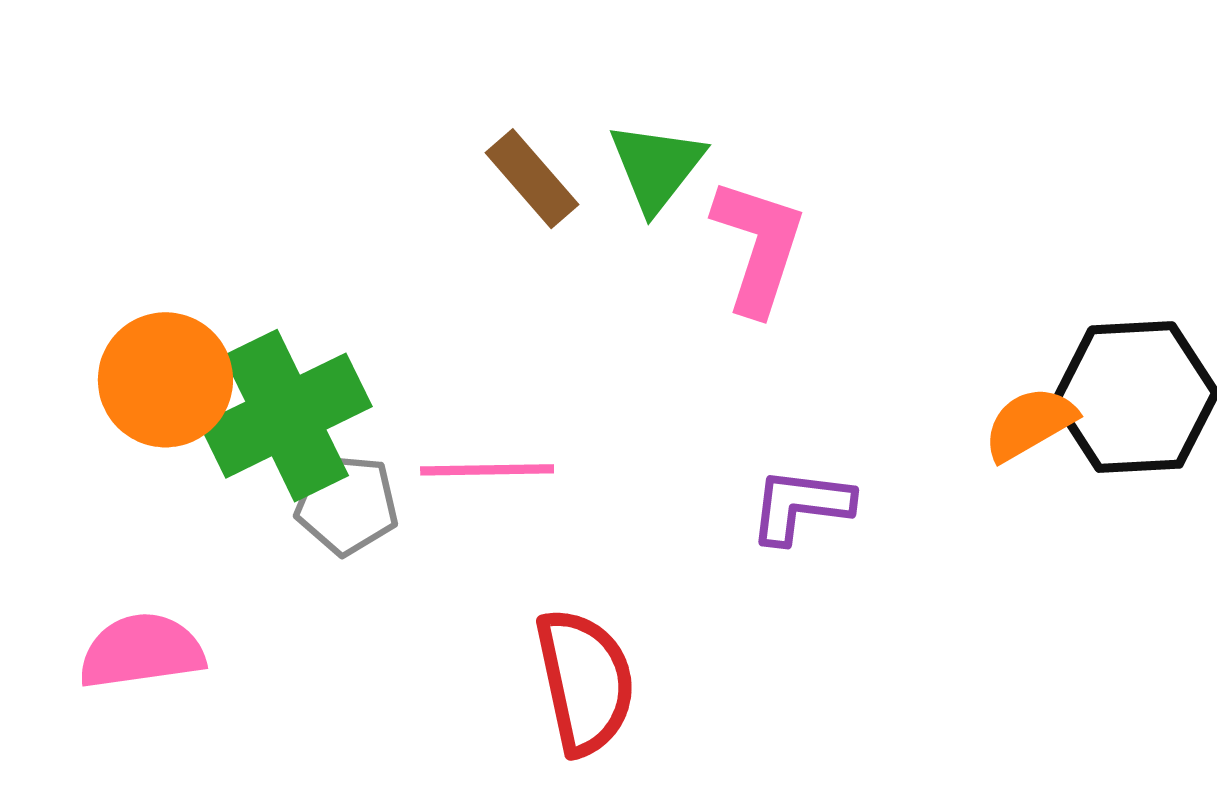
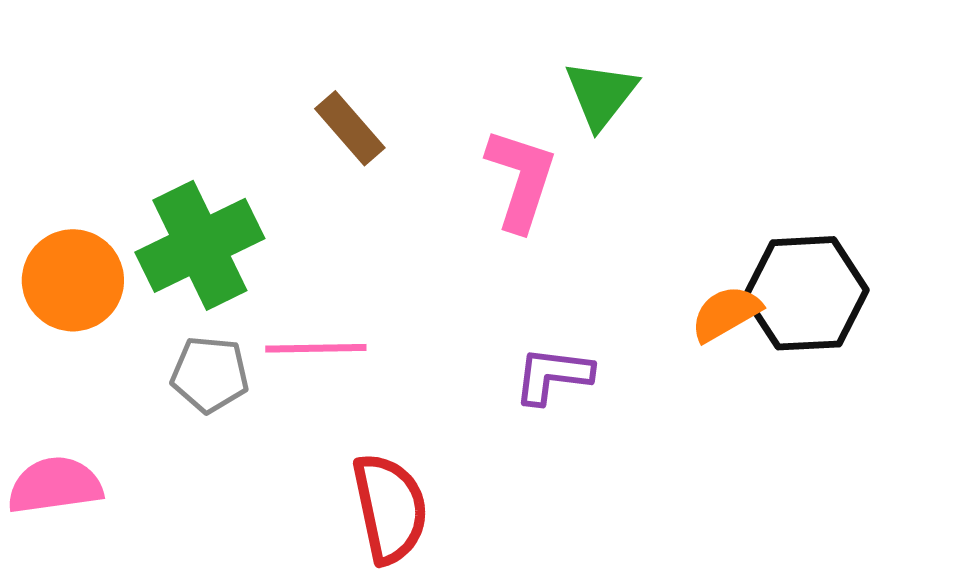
green triangle: (656, 167) -> (601, 94), moved
green cross: (286, 416) -> (200, 245), moved

